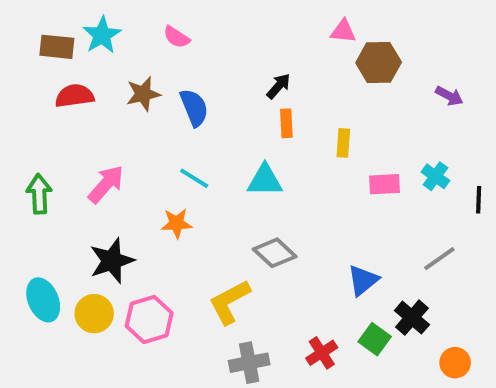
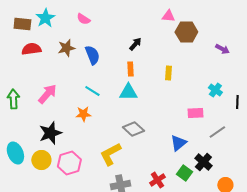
orange rectangle: (286, 123) -> (130, 69), moved
pink rectangle: (384, 184) -> (195, 113), moved

